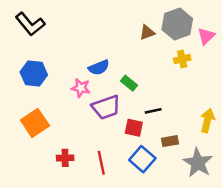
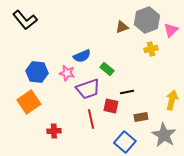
blue hexagon: (34, 73) -> (37, 72), moved
blue square: (142, 159) -> (125, 142), moved
red line: (101, 163) -> (91, 119), moved

